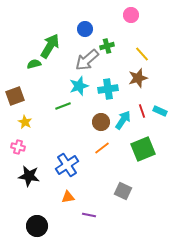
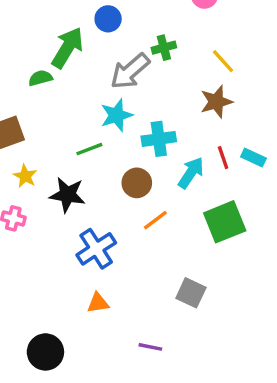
blue circle: (85, 29) -> (108, 19), moved
cyan cross: (108, 89) -> (159, 139), moved
brown circle: (101, 122) -> (137, 183), moved
black star: (29, 176) -> (67, 195), moved
purple line: (89, 215) -> (150, 347), moved

